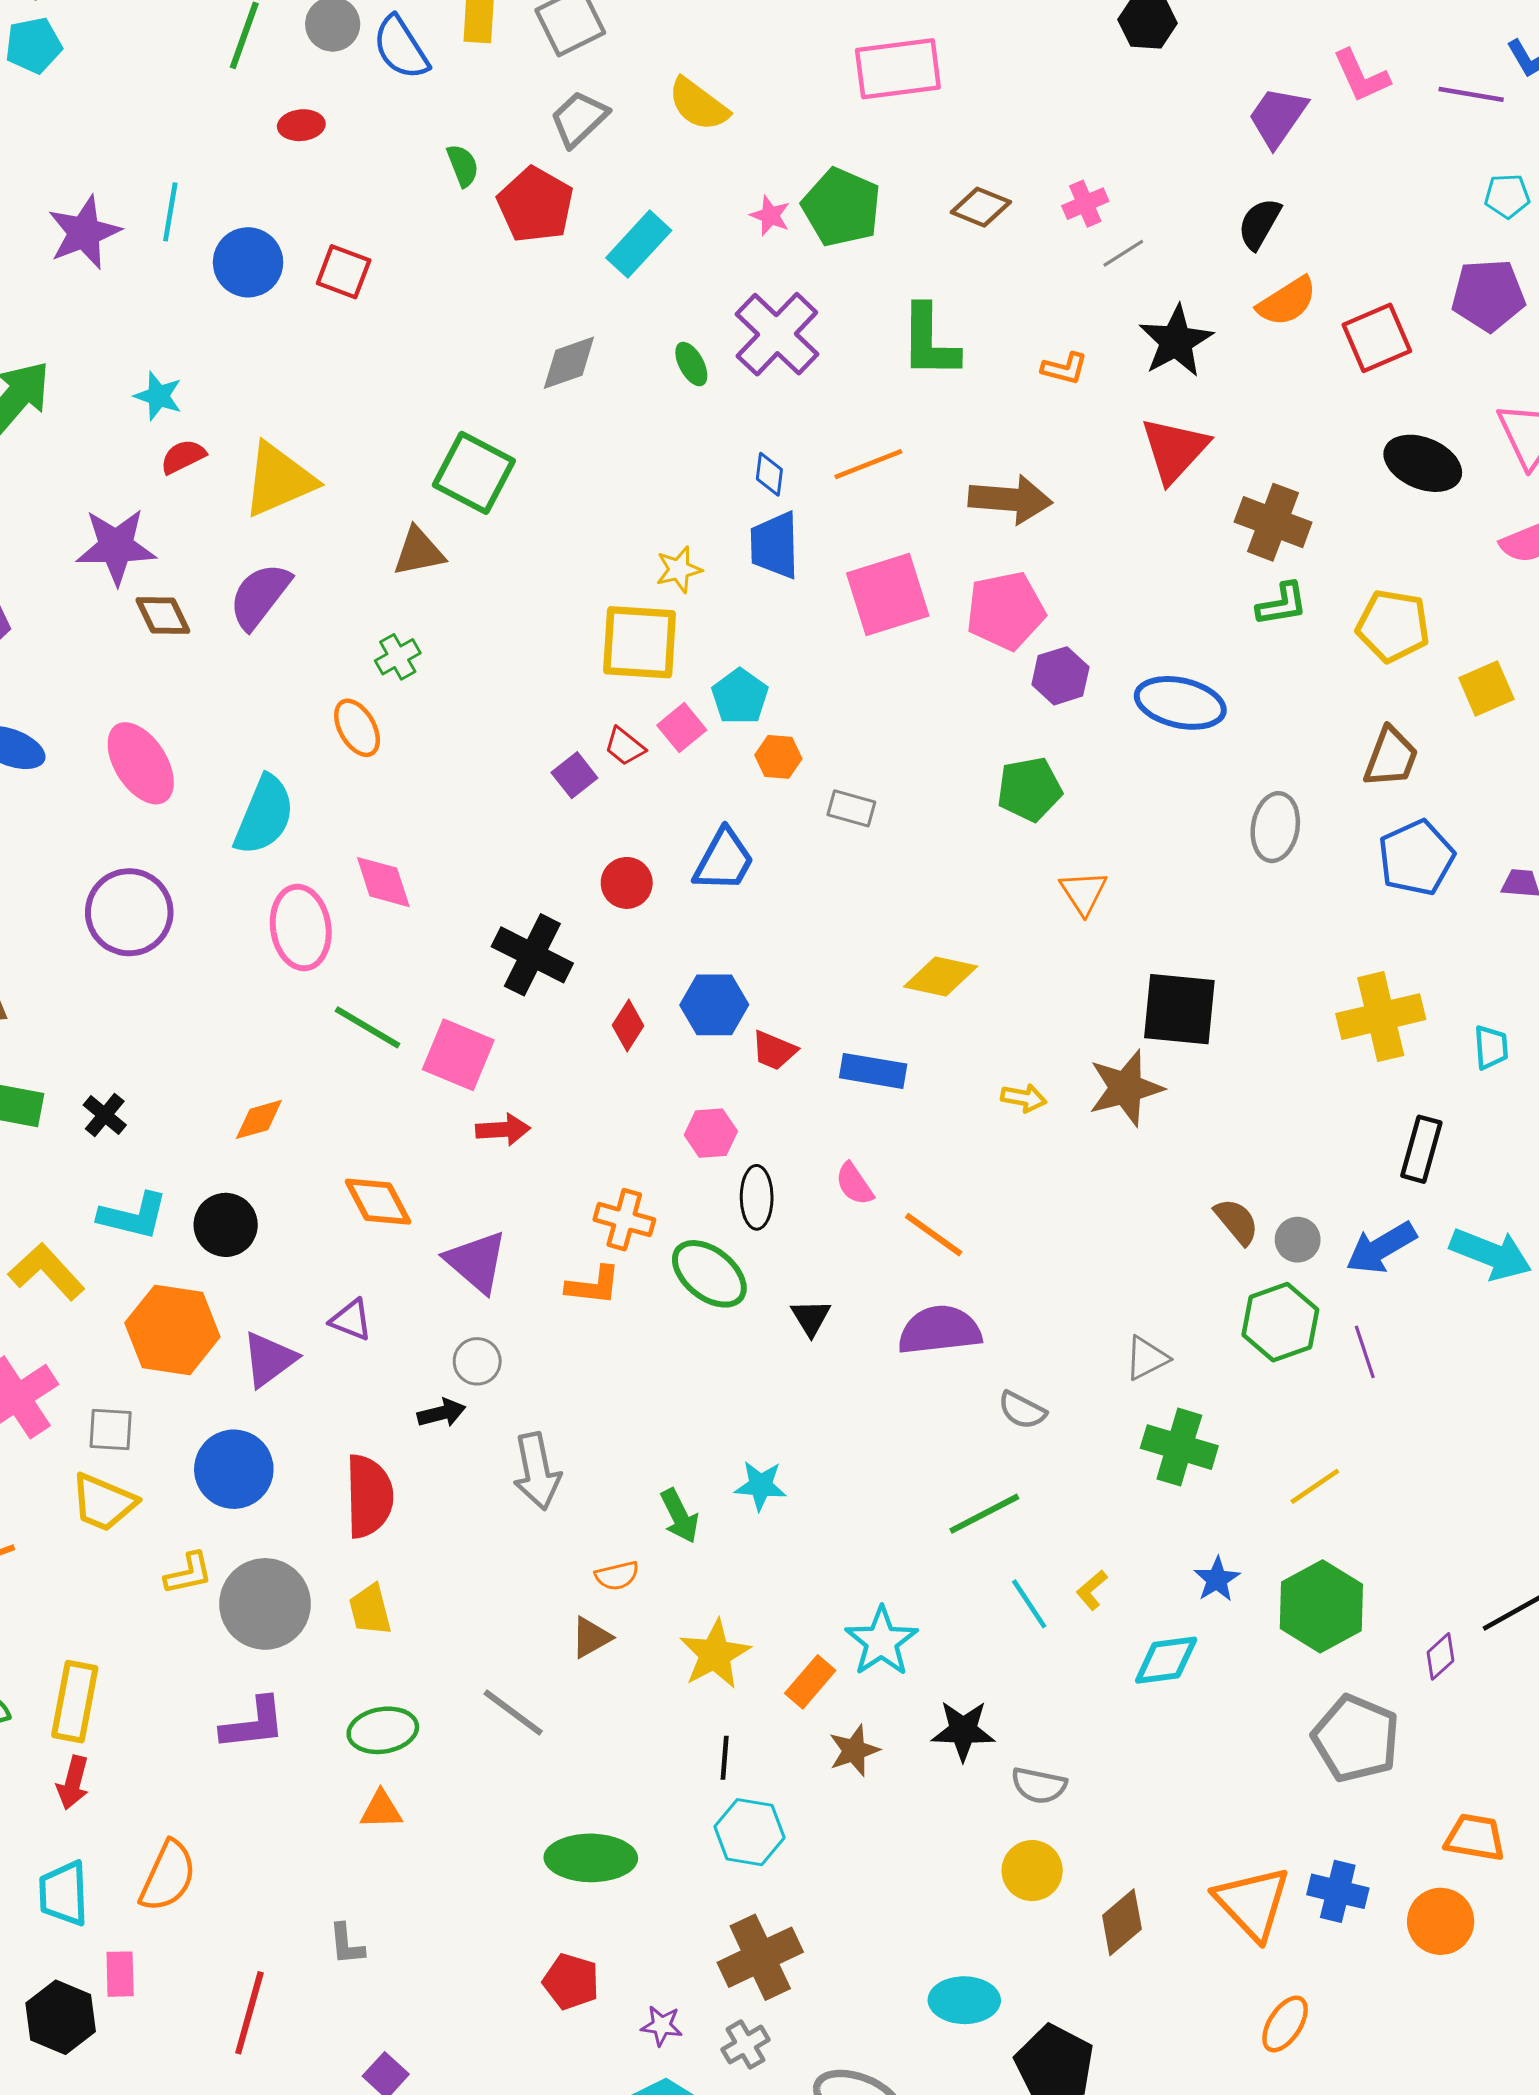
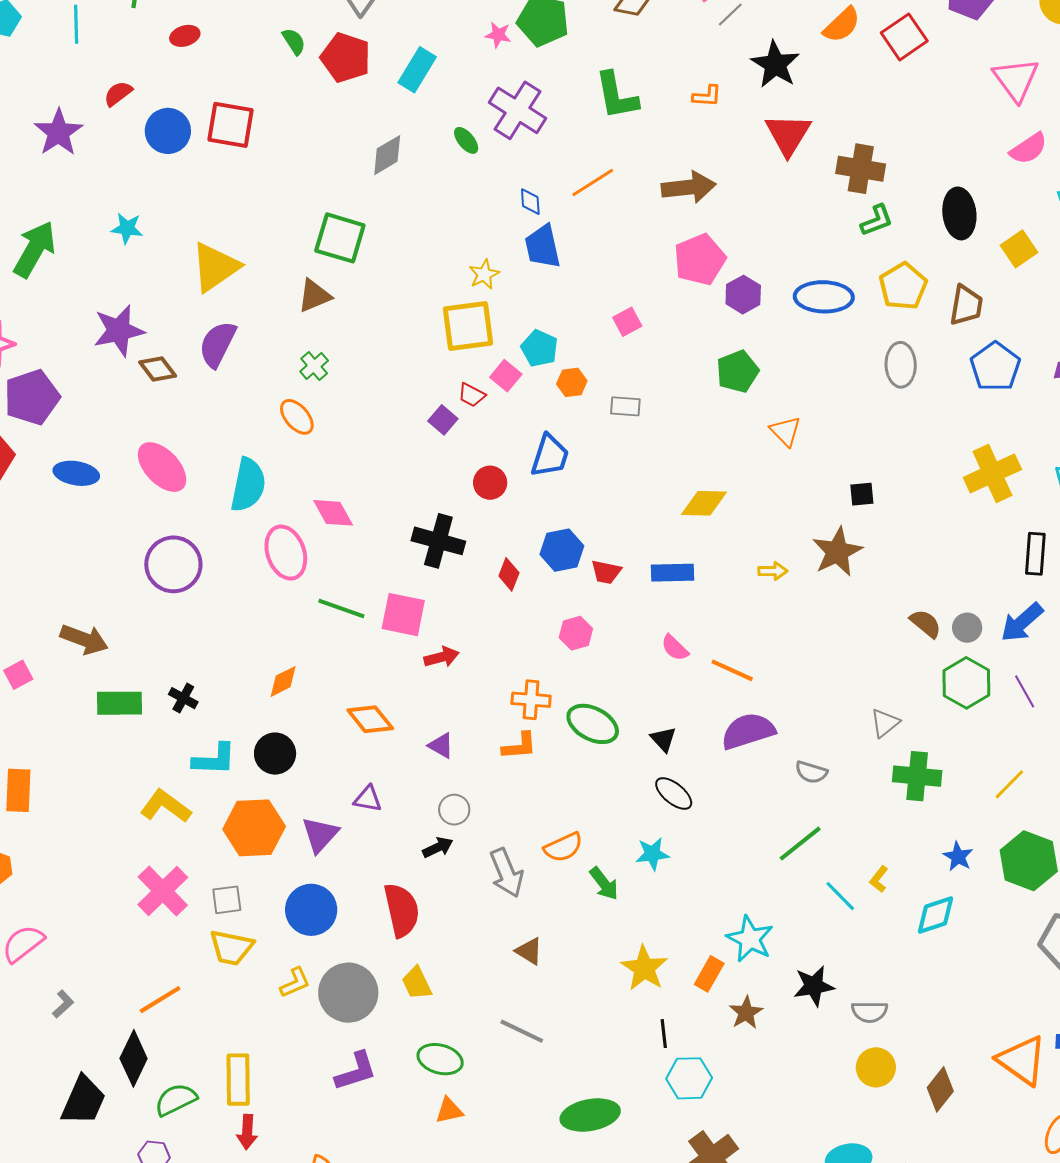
cyan line: (170, 212) -> (76, 24), moved
red square: (344, 272) -> (231, 125), size x1.4
red semicircle: (183, 457) -> (118, 94), moved
black ellipse: (1423, 463) -> (959, 213), moved, turned 72
pink square: (888, 595) -> (627, 322), moved, size x0.5
yellow pentagon: (1393, 626) -> (903, 286), moved, turned -30
black square: (1179, 1009) -> (862, 494), size x0.5
black ellipse: (757, 1197) -> (674, 794), moved, turned -39
purple triangle: (476, 1262) -> (441, 746), size x0.6
orange semicircle: (617, 1576) -> (563, 847), moved, size x1.4
brown triangle: (591, 1637) -> (529, 951), moved, turned -48
green ellipse: (383, 1730) -> (440, 1059), turned 36

